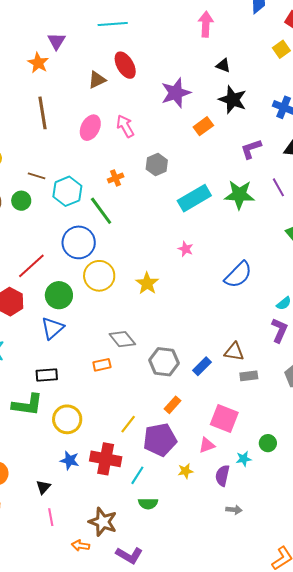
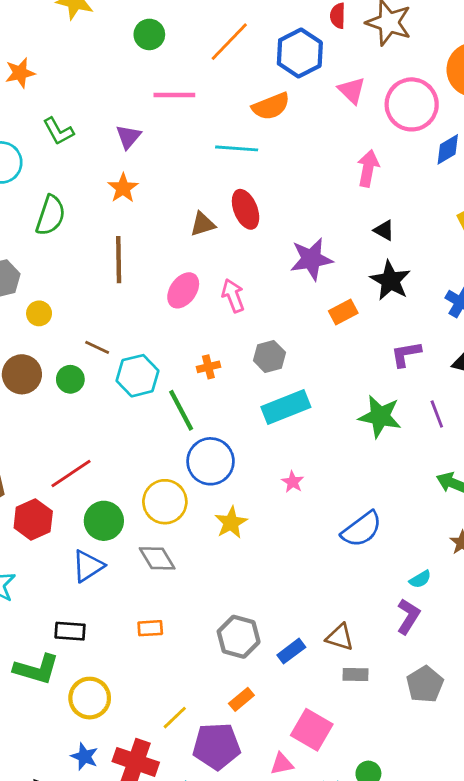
purple triangle: (56, 41) -> (128, 137), moved
cyan rectangle: (194, 198) -> (286, 407), moved
blue circle: (79, 242) -> (211, 461), moved
gray diamond: (122, 339) -> (157, 558), moved

